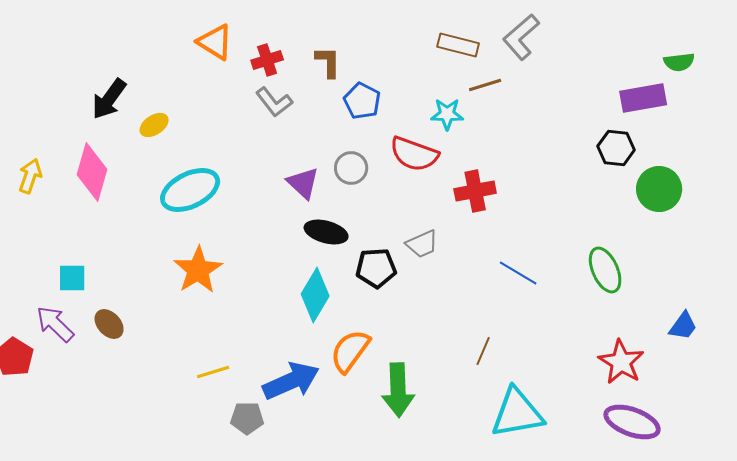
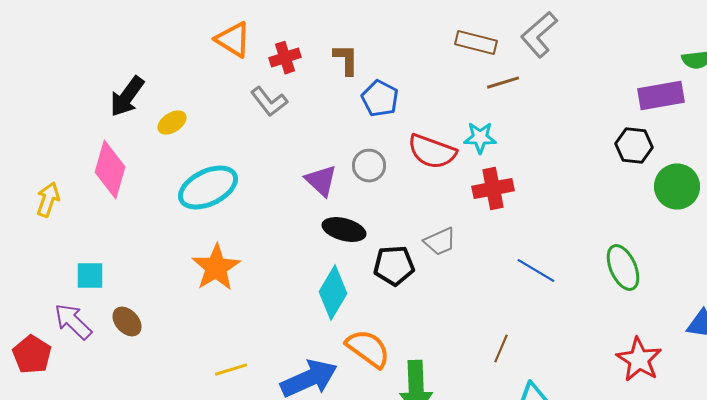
gray L-shape: (274, 102) -> (269, 102), moved
cyan star: (447, 114) -> (480, 138), moved
yellow arrow: (30, 176) -> (48, 200), moved
orange semicircle: (350, 351) -> (368, 349), turned 90

